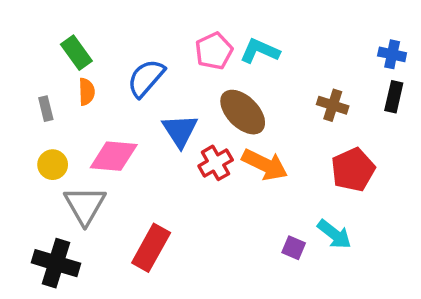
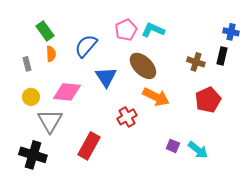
black rectangle: (394, 97) -> (222, 56), moved
red cross: (216, 163) -> (127, 117), moved
cyan arrow: (334, 234) -> (198, 150), moved

